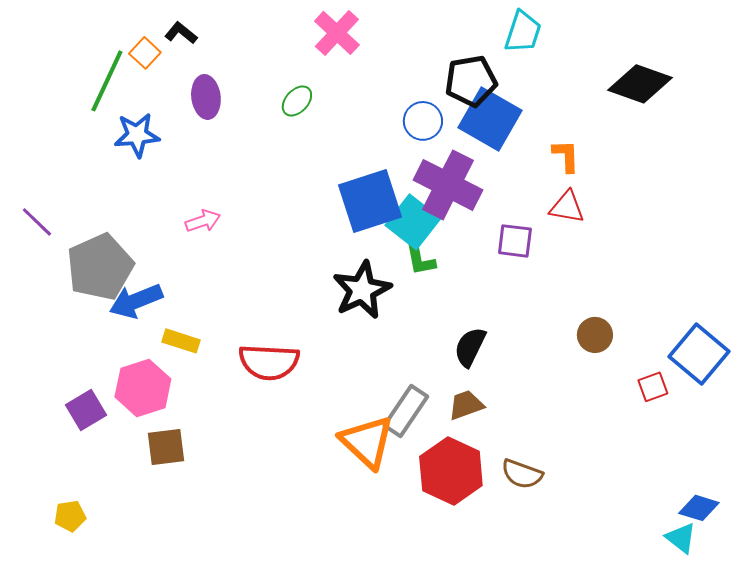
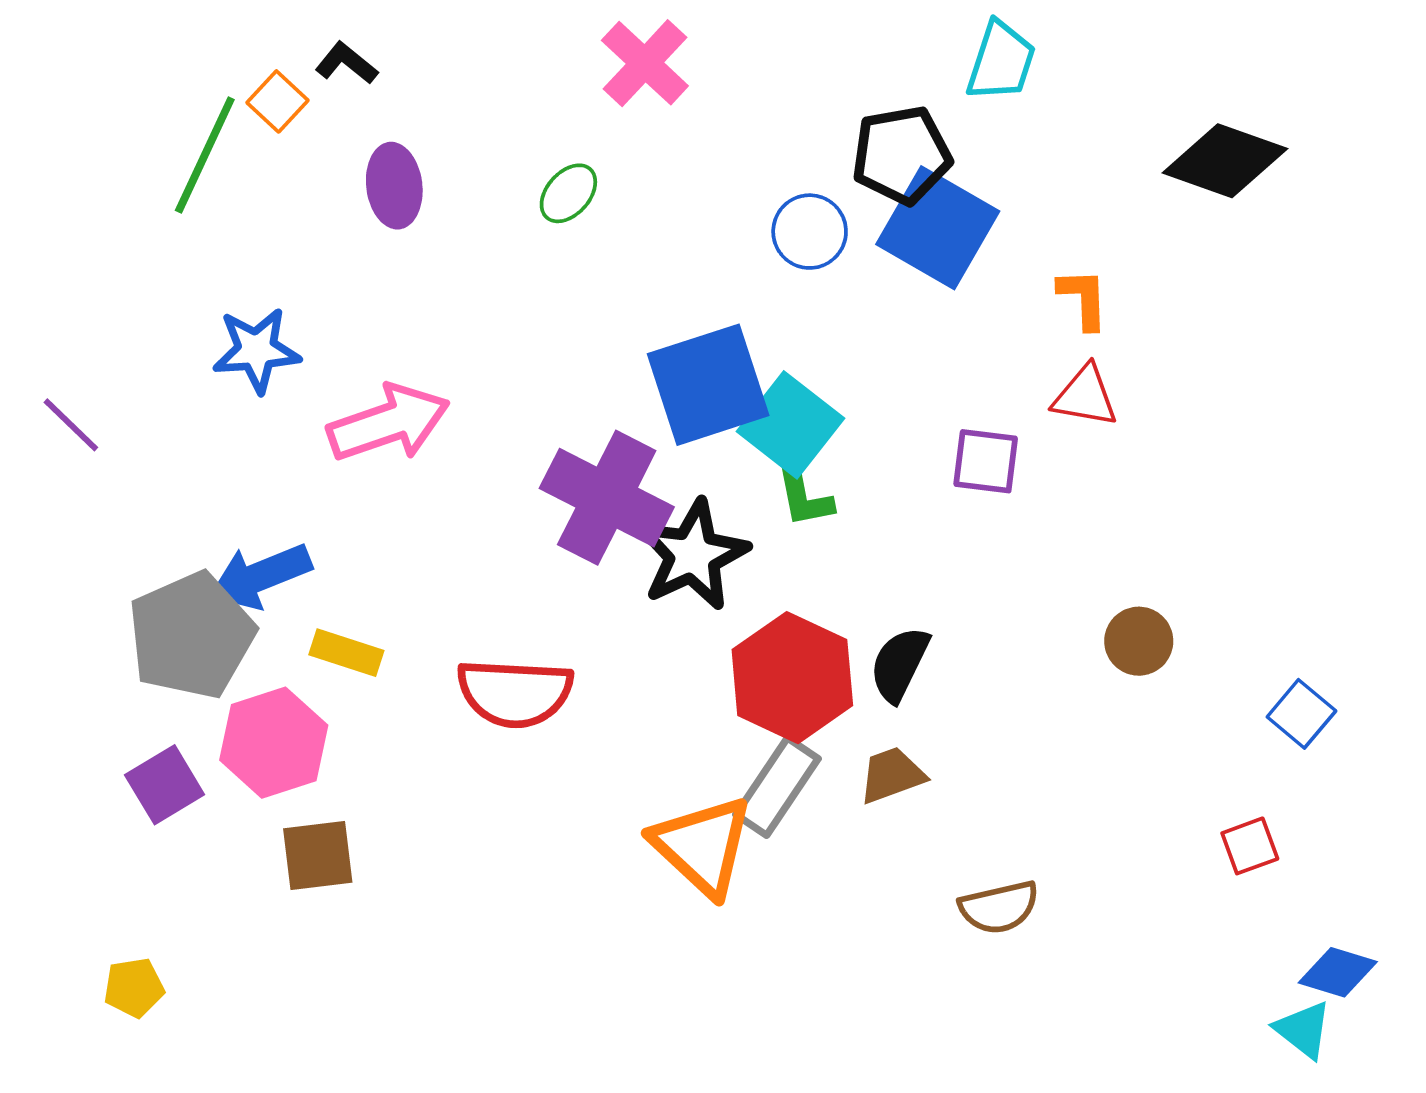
blue star: (137, 135) -> (256, 350), moved
purple cross: (448, 185) -> (607, 498), moved
pink arrow: (203, 221) -> (389, 423), size x1.8
gray pentagon: (100, 267) -> (191, 635), moved
blue square: (699, 354) -> (1301, 714), moved, size x0.6
red square: (653, 387) -> (1250, 846), moved
red hexagon: (451, 471) -> (792, 678), moved
brown semicircle: (522, 474) -> (999, 907), turned -33

